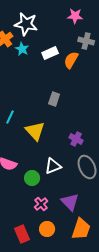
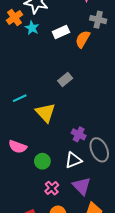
gray rectangle: (54, 99) -> (65, 80), turned 32
cyan line: (10, 117) -> (20, 98), turned 40
purple cross: (76, 139) -> (79, 134), moved
white triangle: (53, 166) -> (73, 160), moved

